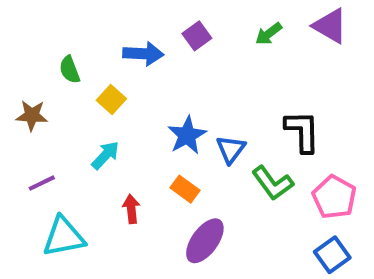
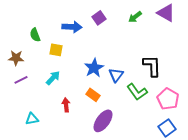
yellow square: (111, 100) -> (56, 50), turned -32
purple line: (42, 183) -> (21, 80), moved
cyan triangle: (64, 237) -> (32, 119), size x0.6

